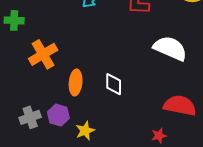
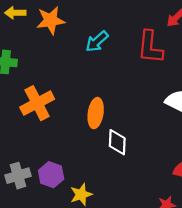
orange ellipse: (76, 83) -> (96, 113), moved

